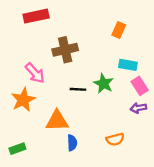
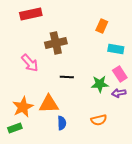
cyan rectangle: (128, 65) -> (116, 49), moved
green star: (104, 84) -> (100, 84), moved, turned -30
orange star: (23, 100) -> (23, 107), moved

